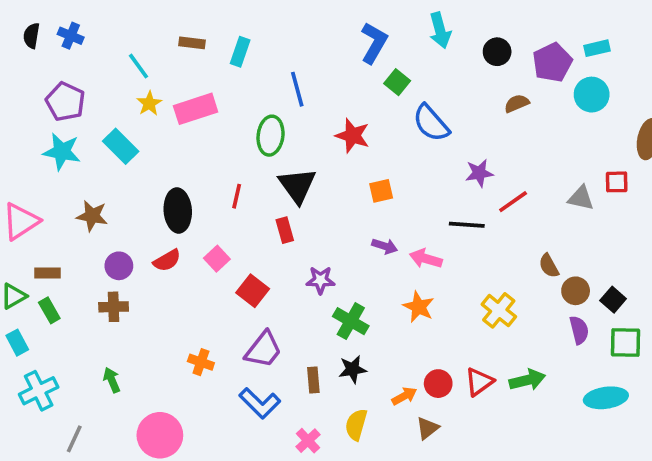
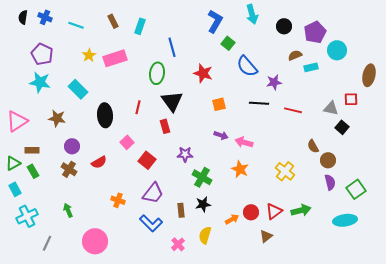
brown rectangle: (192, 43) -> (113, 21), turned 56
cyan rectangle: (597, 48) -> (311, 67), moved
cyan line: (138, 66) -> (76, 25), moved, turned -35
cyan rectangle: (121, 146) -> (78, 89), moved
purple star: (479, 173) -> (274, 82), moved
red line: (513, 202) -> (293, 110), turned 48
black line: (467, 225) -> (259, 103), moved
red semicircle: (167, 260) -> (99, 162), moved
black square: (613, 300) -> (342, 127), moved
brown cross: (114, 307) -> (69, 169), turned 35
green square: (625, 343) -> (356, 189), turned -36
brown triangle: (427, 428) -> (266, 236), moved

